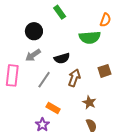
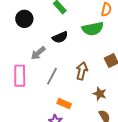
black circle: (34, 31) -> (24, 19), moved
black semicircle: (62, 58) -> (60, 37), moved

